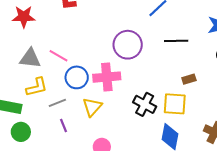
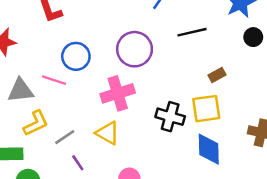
blue circle: (77, 77) -> (76, 56), moved
yellow triangle: (92, 107) -> (108, 133), turned -30

